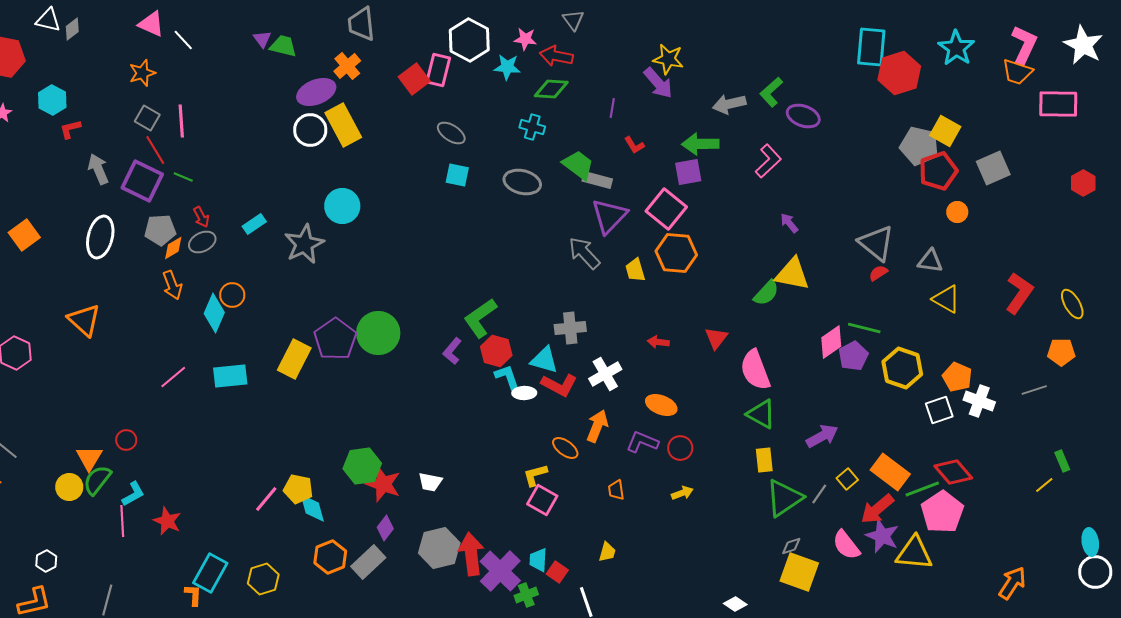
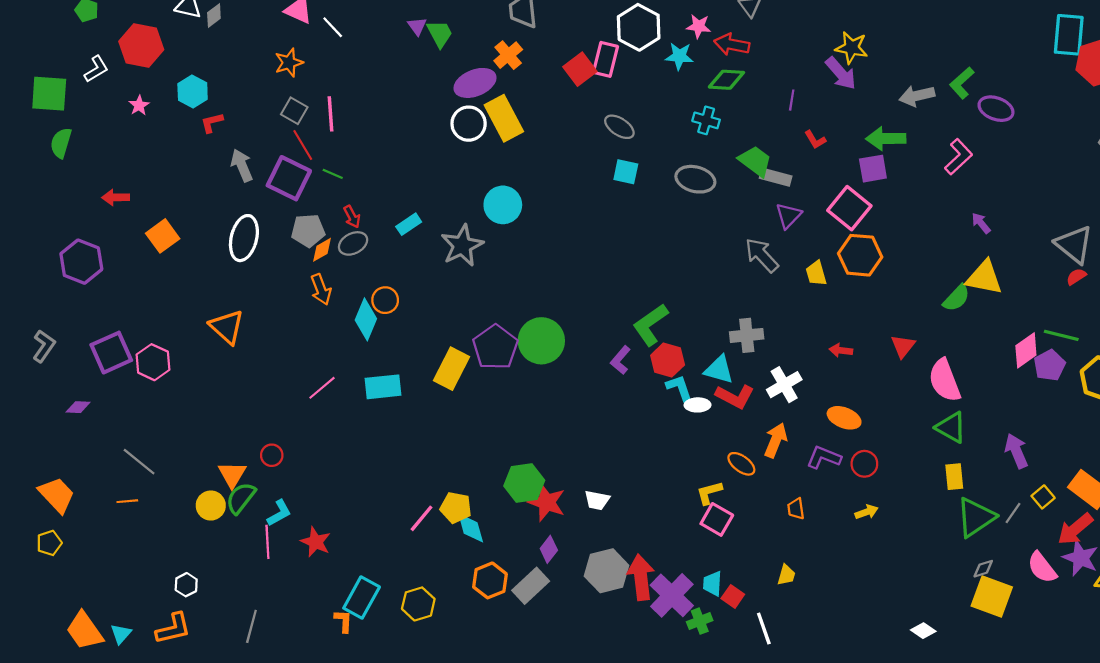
green trapezoid: (283, 46) -> (440, 34), turned 48
purple triangle: (609, 216) -> (788, 216), size x0.7
purple arrow: (822, 436) -> (1016, 451), turned -84

